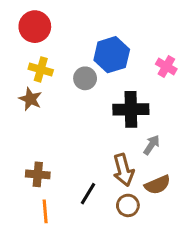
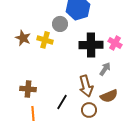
pink cross: (166, 67) -> (115, 43), moved
yellow cross: (41, 69) -> (45, 40), moved

